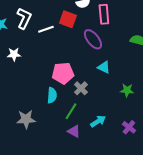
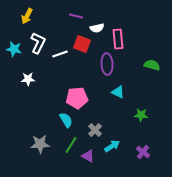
purple ellipse: (93, 39) -> (107, 64), turned 35
gray cross: (81, 88) -> (95, 130), moved
cyan semicircle: (52, 95) -> (66, 120), turned -35
green line: (71, 111) -> (71, 145), moved

